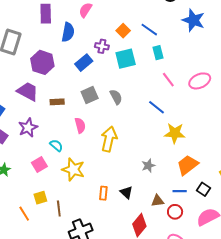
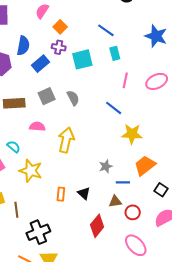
blue star: (193, 20) -> (156, 36), moved
orange square: (123, 31) -> (60, 27), moved
blue semicircle: (68, 32) -> (23, 46), moved
pink line: (168, 80) -> (125, 80), turned 49
brown rectangle: (57, 102) -> (14, 103), size x1.5
pink semicircle: (80, 125) -> (37, 127), turned -70
blue line: (180, 191) -> (123, 182), moved

